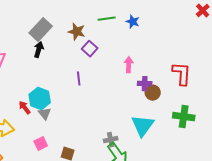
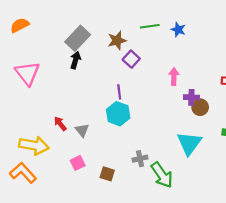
brown star: (77, 32) -> (117, 40), turned -30
cyan hexagon: (40, 99) -> (118, 114), moved
gray cross: (111, 140) -> (140, 159), moved

